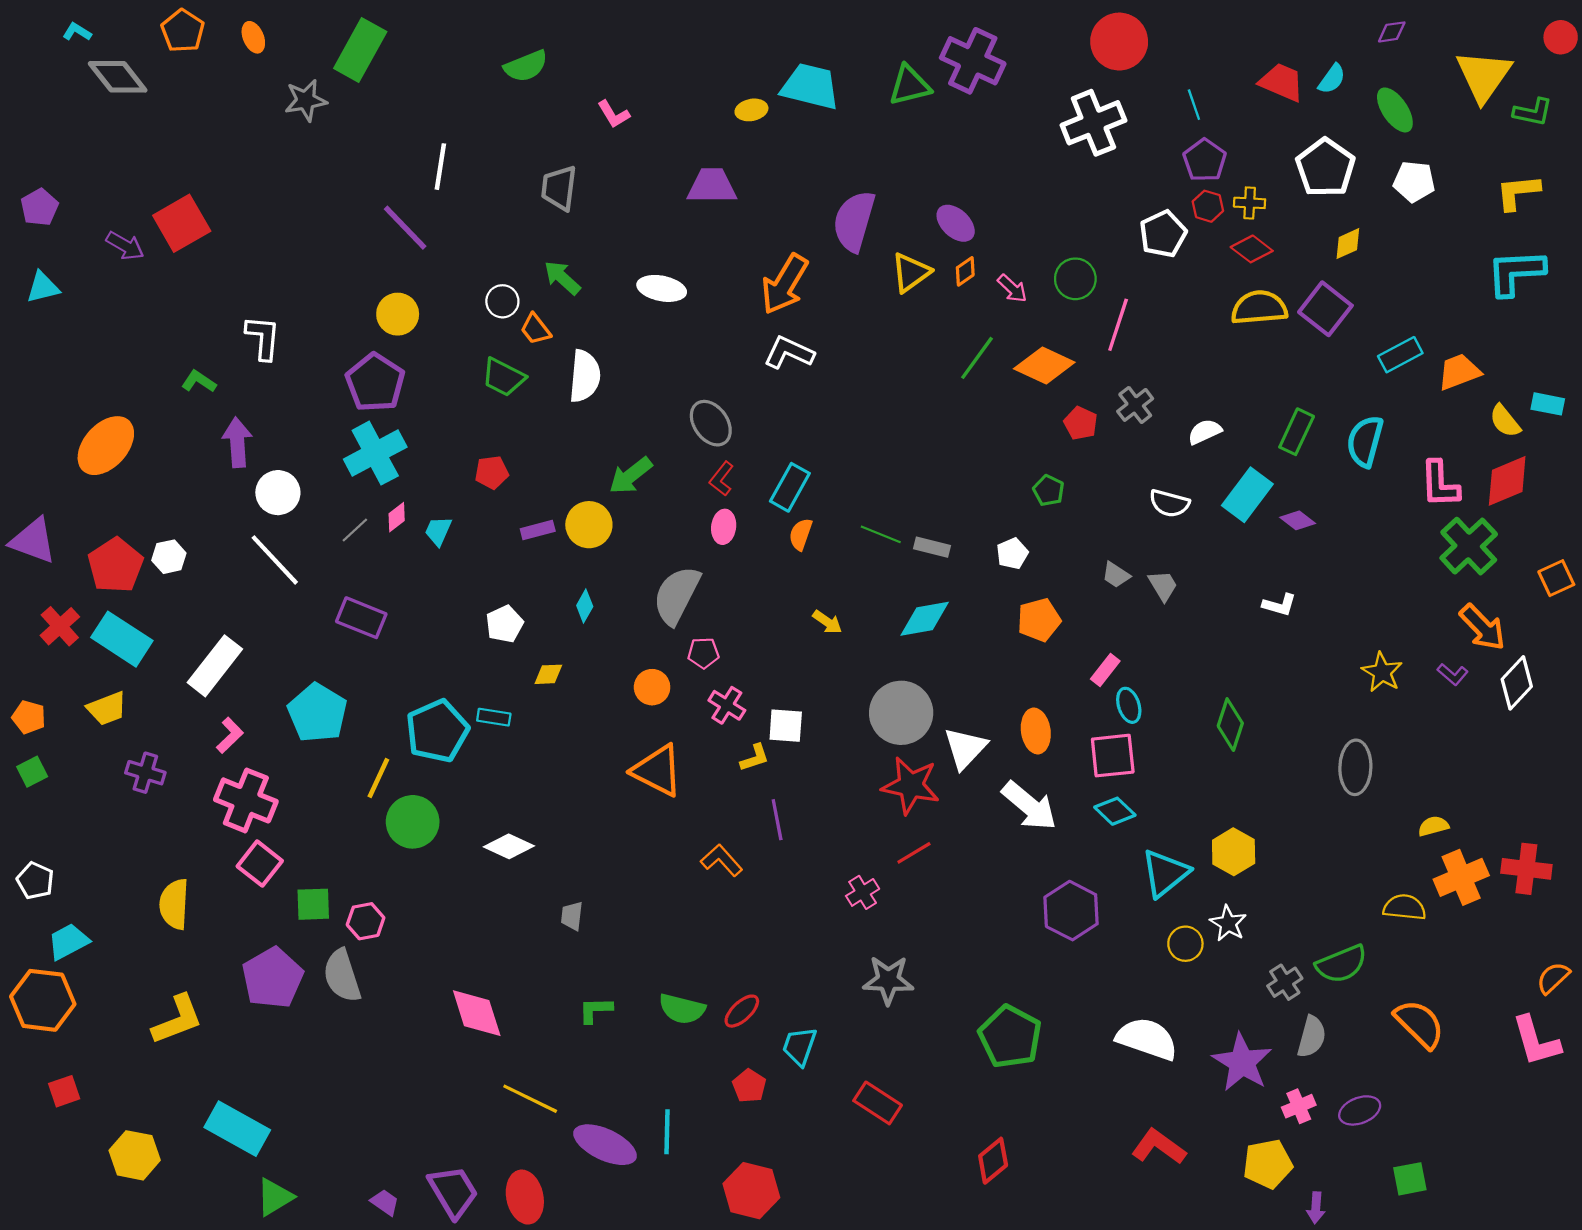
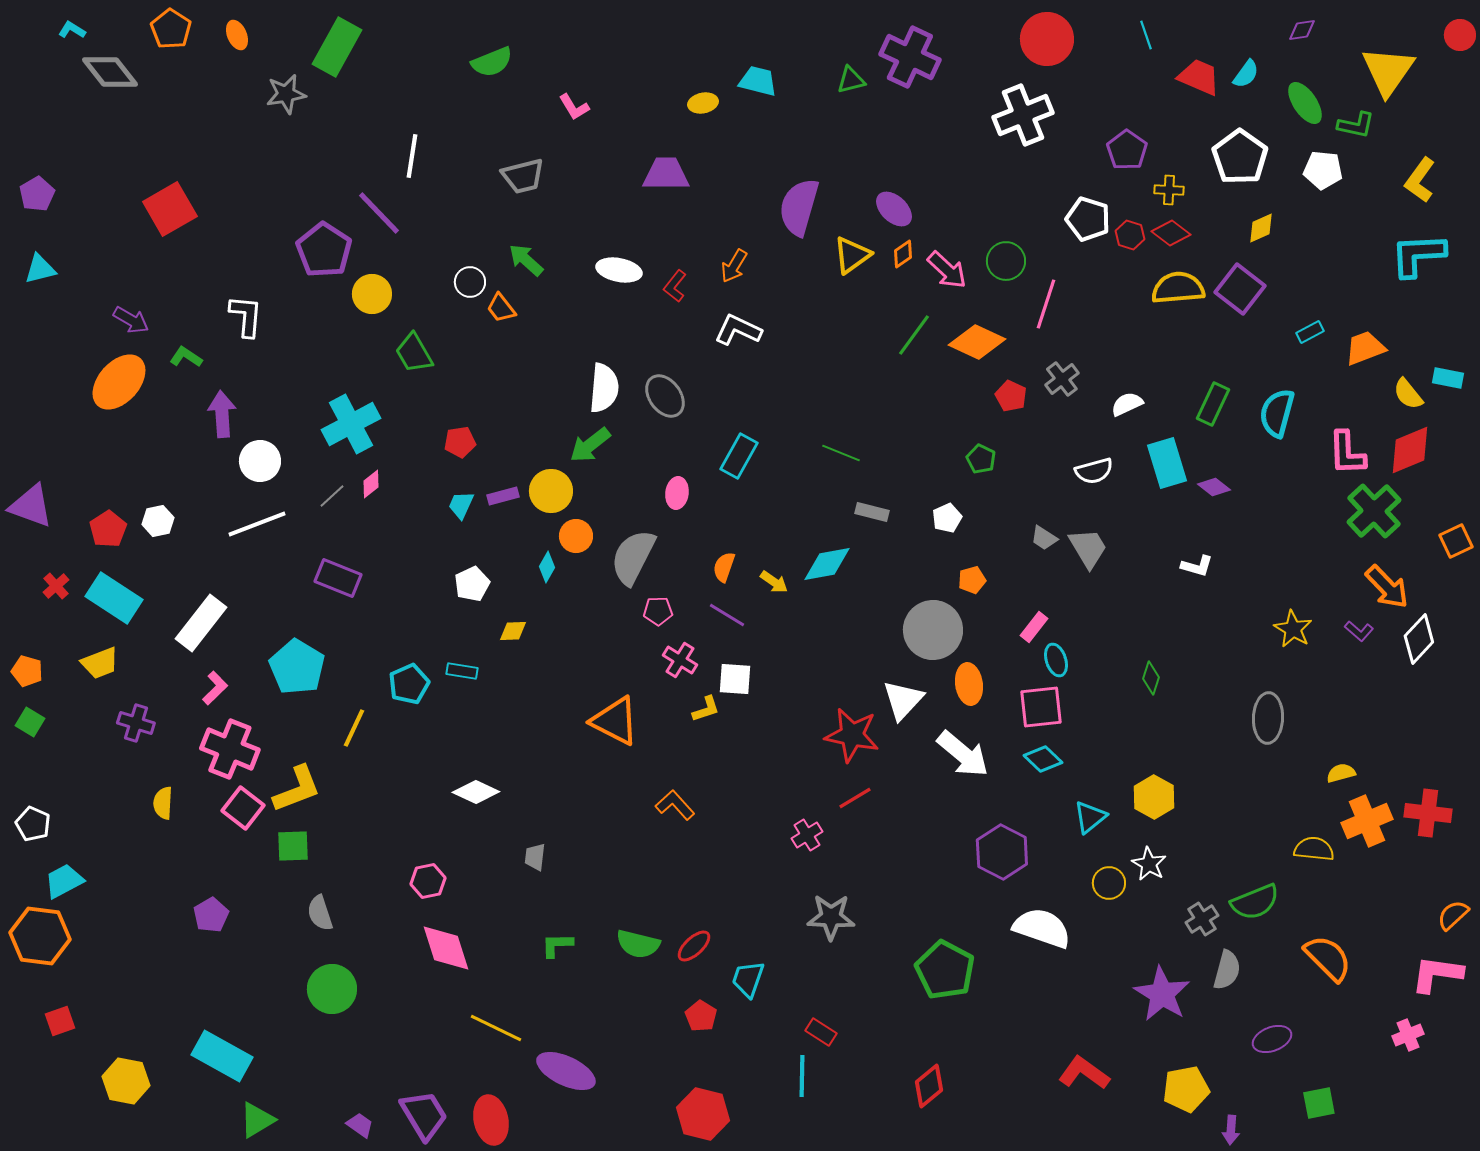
green triangle: (910, 85) -> (851, 80), size x0.7
cyan trapezoid: (810, 86) -> (758, 81), size x0.7
cyan line: (1194, 105) -> (1146, 35), moved
green L-shape: (1533, 112) -> (1356, 125), moved
gray trapezoid: (559, 188) -> (523, 176), turned -111
yellow L-shape: (1518, 192) -> (1420, 180), turned -48
red hexagon: (1208, 206) -> (1130, 235), moved
white pentagon: (1163, 234) -> (1088, 219), turned -30
purple arrow: (125, 246) -> (131, 320), moved
orange arrow: (785, 284) -> (734, 266), size x0.6
pink arrow: (1012, 288) -> (947, 270), size x1.4
cyan rectangle: (1400, 355) -> (1310, 332), size x0.7
white semicircle: (585, 376) -> (604, 388), moved
green trapezoid: (503, 377) -> (414, 353), moved, turned 33
purple pentagon: (375, 383) -> (324, 250), moved
orange ellipse: (106, 446) -> (119, 382), moved
red L-shape: (722, 479) -> (675, 286), moved
cyan rectangle: (1247, 495) -> (1167, 463), turned -54
white semicircle: (1169, 503) -> (1094, 471), turned -30
cyan trapezoid: (438, 531) -> (461, 505), moved
orange semicircle: (801, 534) -> (724, 567), moved
green line: (881, 534) -> (841, 453), moved
white line: (275, 560) -> (257, 524), turned -68
red pentagon: (115, 565) -> (108, 529), size x0.7
gray trapezoid: (1163, 586) -> (1088, 548), size x1.4
cyan diamond: (925, 619) -> (827, 564), moved
orange pentagon: (1039, 620) -> (972, 580), size x0.7
red cross: (60, 626) -> (56, 586), size x0.7
orange circle: (652, 687) -> (576, 536), moved
gray circle: (901, 713) -> (933, 630), moved
green diamond: (1230, 725) -> (1151, 678), size x0.7
cyan pentagon: (437, 731) -> (409, 684), size x0.7
green square: (32, 772) -> (30, 722), turned -32
purple line: (777, 820) -> (727, 615), moved, turned -48
green circle: (413, 822) -> (332, 989), moved
cyan triangle: (1165, 873) -> (1090, 817), size x0.7
yellow semicircle: (174, 904) -> (163, 803), moved, size x0.7
pink hexagon: (366, 921) -> (428, 881), moved
gray semicircle: (342, 976) -> (320, 913), size x0.7
purple pentagon: (273, 978) -> (211, 915), moved, size x0.6
yellow L-shape: (177, 1020) -> (297, 789), moved
white semicircle: (1147, 1039) -> (1042, 928), moved
pink L-shape: (1536, 1041) -> (1437, 974), turned 114
red rectangle: (878, 1103) -> (821, 1032), size x0.7
pink cross: (1299, 1106) -> (1408, 1035), moved
cyan line: (667, 1132) -> (802, 1076), moved

